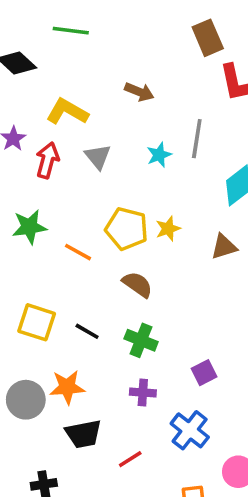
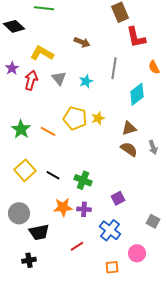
cyan star: (159, 155) -> (86, 81), moved
green star: (29, 227) -> (21, 129), moved, turned -30
brown semicircle: (137, 284) -> (129, 149), moved
yellow square: (37, 322) -> (25, 170), turned 30
orange star: (67, 387) -> (63, 207), moved
black trapezoid: (83, 434) -> (39, 232), moved

